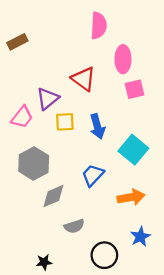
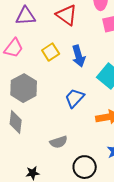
purple triangle: (48, 99) -> (26, 16), moved, turned 35
yellow square: (65, 122) -> (51, 52), turned -30
gray diamond: (53, 196) -> (16, 122), moved, turned -60

